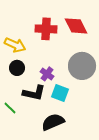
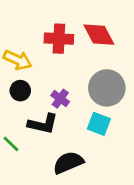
cyan square: (60, 93) -> (99, 124), moved

